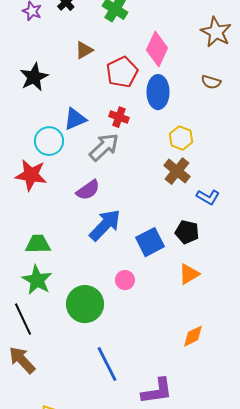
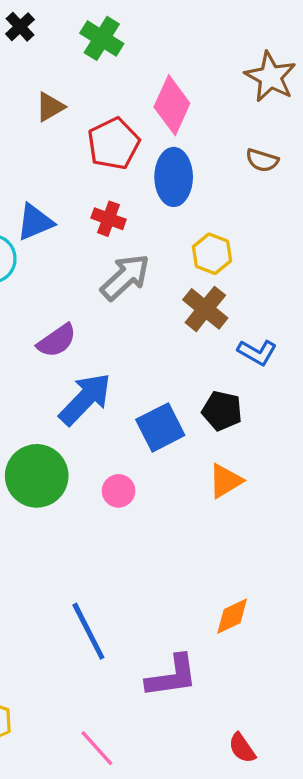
gray arrow: (104, 147) -> (125, 277), moved
green circle: (85, 304) -> (37, 476), moved
orange diamond: (193, 336) -> (232, 616), moved

